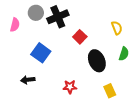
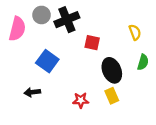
pink semicircle: (15, 25) -> (17, 29), size x1.5
red square: (80, 37) -> (92, 43), turned -32
yellow rectangle: (110, 91) -> (112, 96), moved

